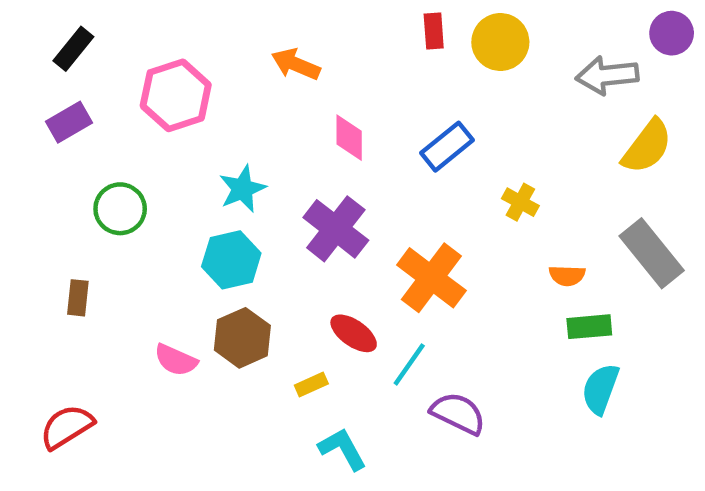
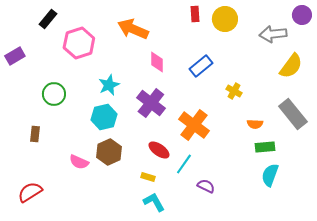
black rectangle: (73, 49) -> (48, 19), moved
orange arrow: (296, 64) -> (133, 29), size x1.4
purple rectangle: (69, 122) -> (15, 56), moved
yellow rectangle: (311, 384) -> (148, 177), moved, turned 40
purple semicircle: (458, 413) -> (206, 186), size x0.7

